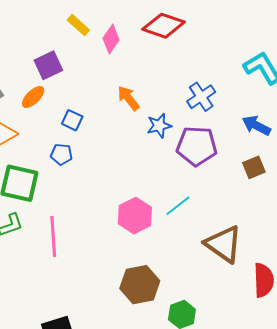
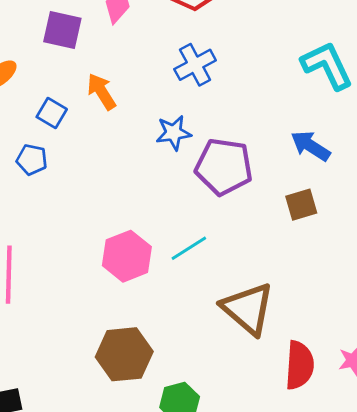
purple square: (48, 65) -> (62, 30), moved, turned 32
blue cross: (201, 97) -> (195, 65), moved
orange arrow: (128, 98) -> (102, 92), moved

